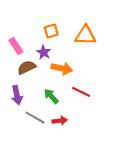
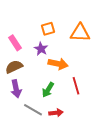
brown semicircle: (27, 67) -> (14, 67), moved
red line: (81, 92) -> (76, 86), turned 48
green arrow: (51, 96) -> (48, 90), turned -105

